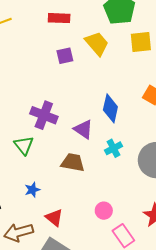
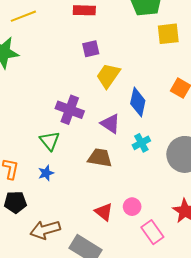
yellow trapezoid: (97, 43) -> (108, 76), moved, turned -104
blue star: (32, 190) -> (46, 173), moved
red triangle: (54, 218) -> (104, 212), moved

